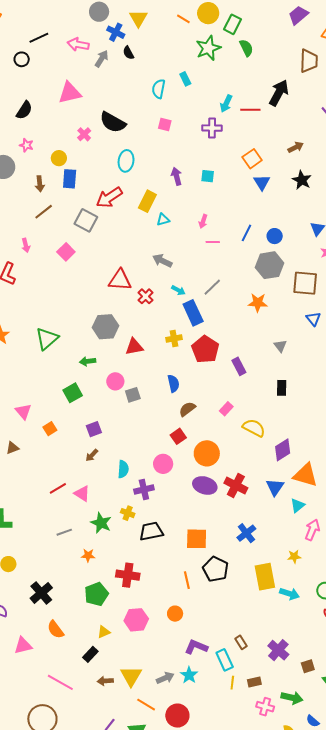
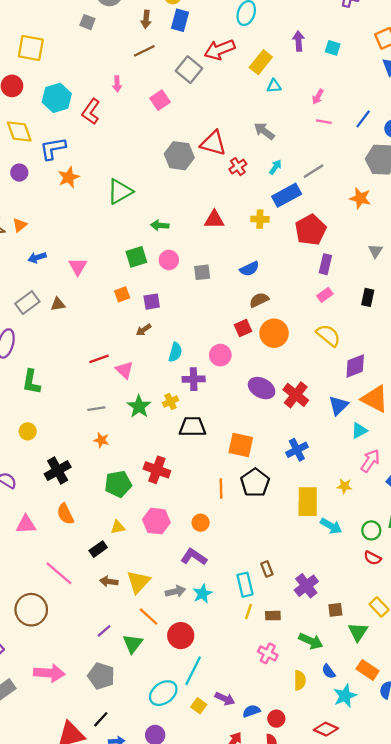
cyan arrow: (178, 290) -> (275, 167), turned -96
blue rectangle: (193, 313) -> (287, 195), turned 75
gray hexagon: (105, 327) -> (179, 156), moved
red pentagon: (205, 349) -> (311, 230), moved
purple rectangle: (239, 366) -> (325, 264), turned 30
pink circle: (115, 381) -> (169, 260), moved
blue semicircle: (173, 383) -> (249, 269), turned 66
pink rectangle: (226, 409) -> (325, 295), moved
orange square: (50, 429) -> (122, 294), moved
orange circle: (207, 453) -> (274, 333), moved
yellow cross: (128, 513) -> (170, 401), turned 32
orange star: (88, 555) -> (101, 440), moved
purple L-shape: (196, 647) -> (194, 557), moved
pink cross: (265, 707) -> (268, 653), moved

